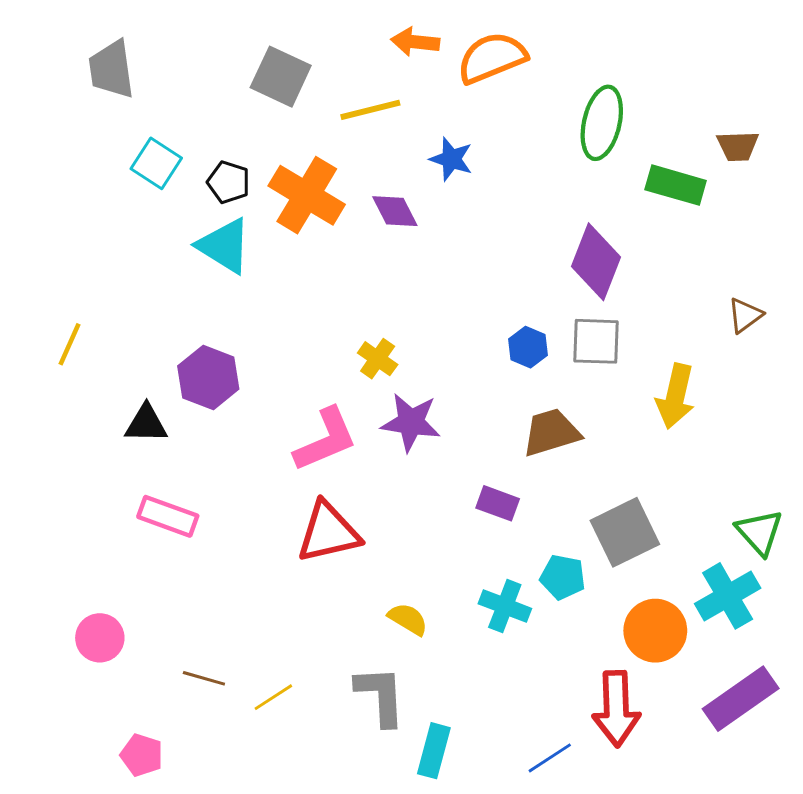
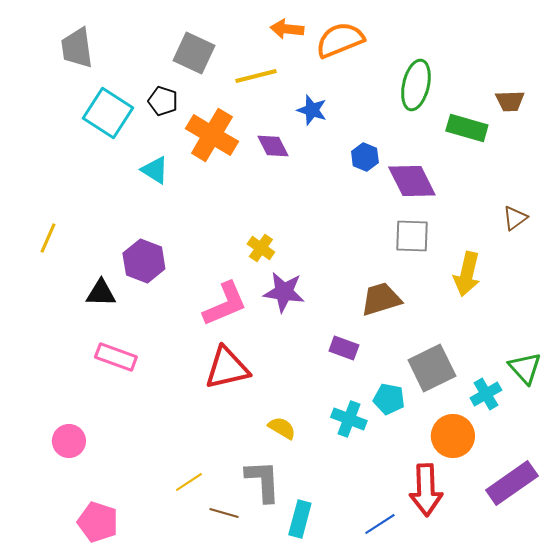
cyan square: (156, 163) -> (108, 113), size x1.4
black pentagon: (229, 182) -> (163, 101), moved
cyan triangle: (224, 246) -> (155, 170), size x0.7
purple diamond: (596, 262) -> (412, 181), turned -48
blue hexagon: (528, 347) -> (365, 157), moved
cyan cross: (728, 596) -> (486, 394), moved, size x0.7
brown line: (204, 678) -> (224, 513), moved
pink pentagon: (142, 755) -> (98, 522), size x1.4

